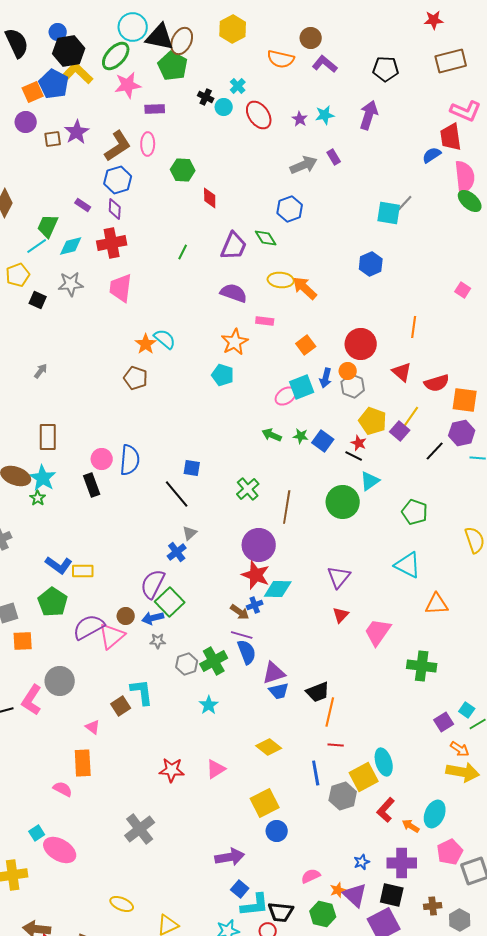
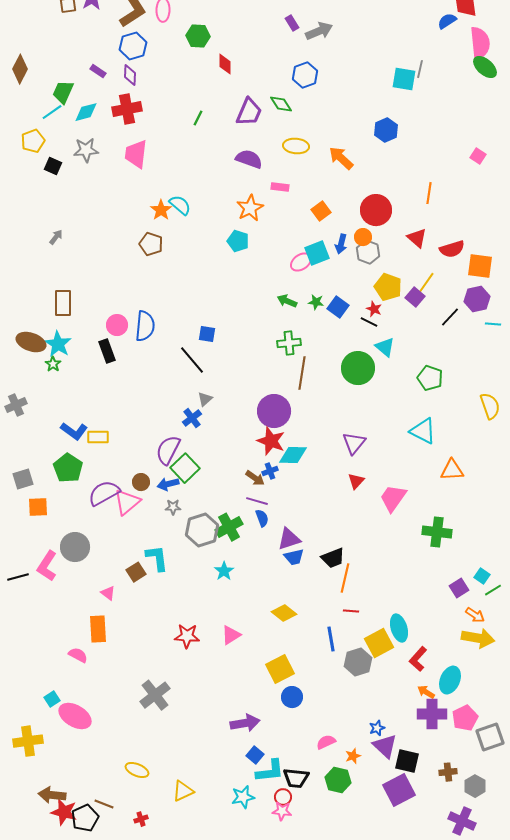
purple rectangle: (334, 157) -> (292, 23), moved
gray line: (405, 203) -> (420, 69), turned -30
orange arrow: (305, 288) -> (341, 158), moved
cyan triangle: (370, 481) -> (385, 347), turned -45
green cross: (248, 489) -> (289, 343), moved, turned 35
blue semicircle: (247, 652) -> (262, 518), size x0.7
gray hexagon: (187, 664) -> (202, 530), size x1.5
red L-shape: (386, 810) -> (418, 659), moved
purple cross: (402, 863) -> (432, 714), moved
purple triangle: (355, 895) -> (385, 746), moved

